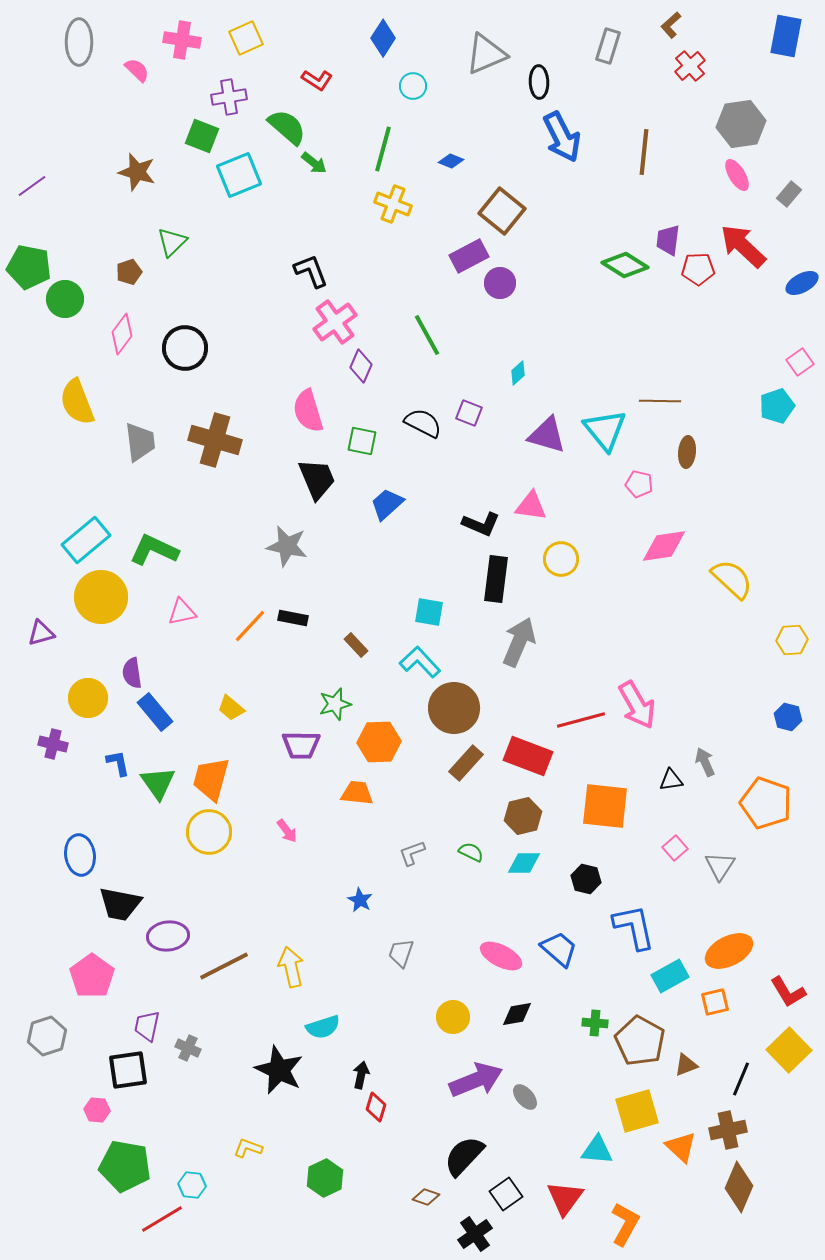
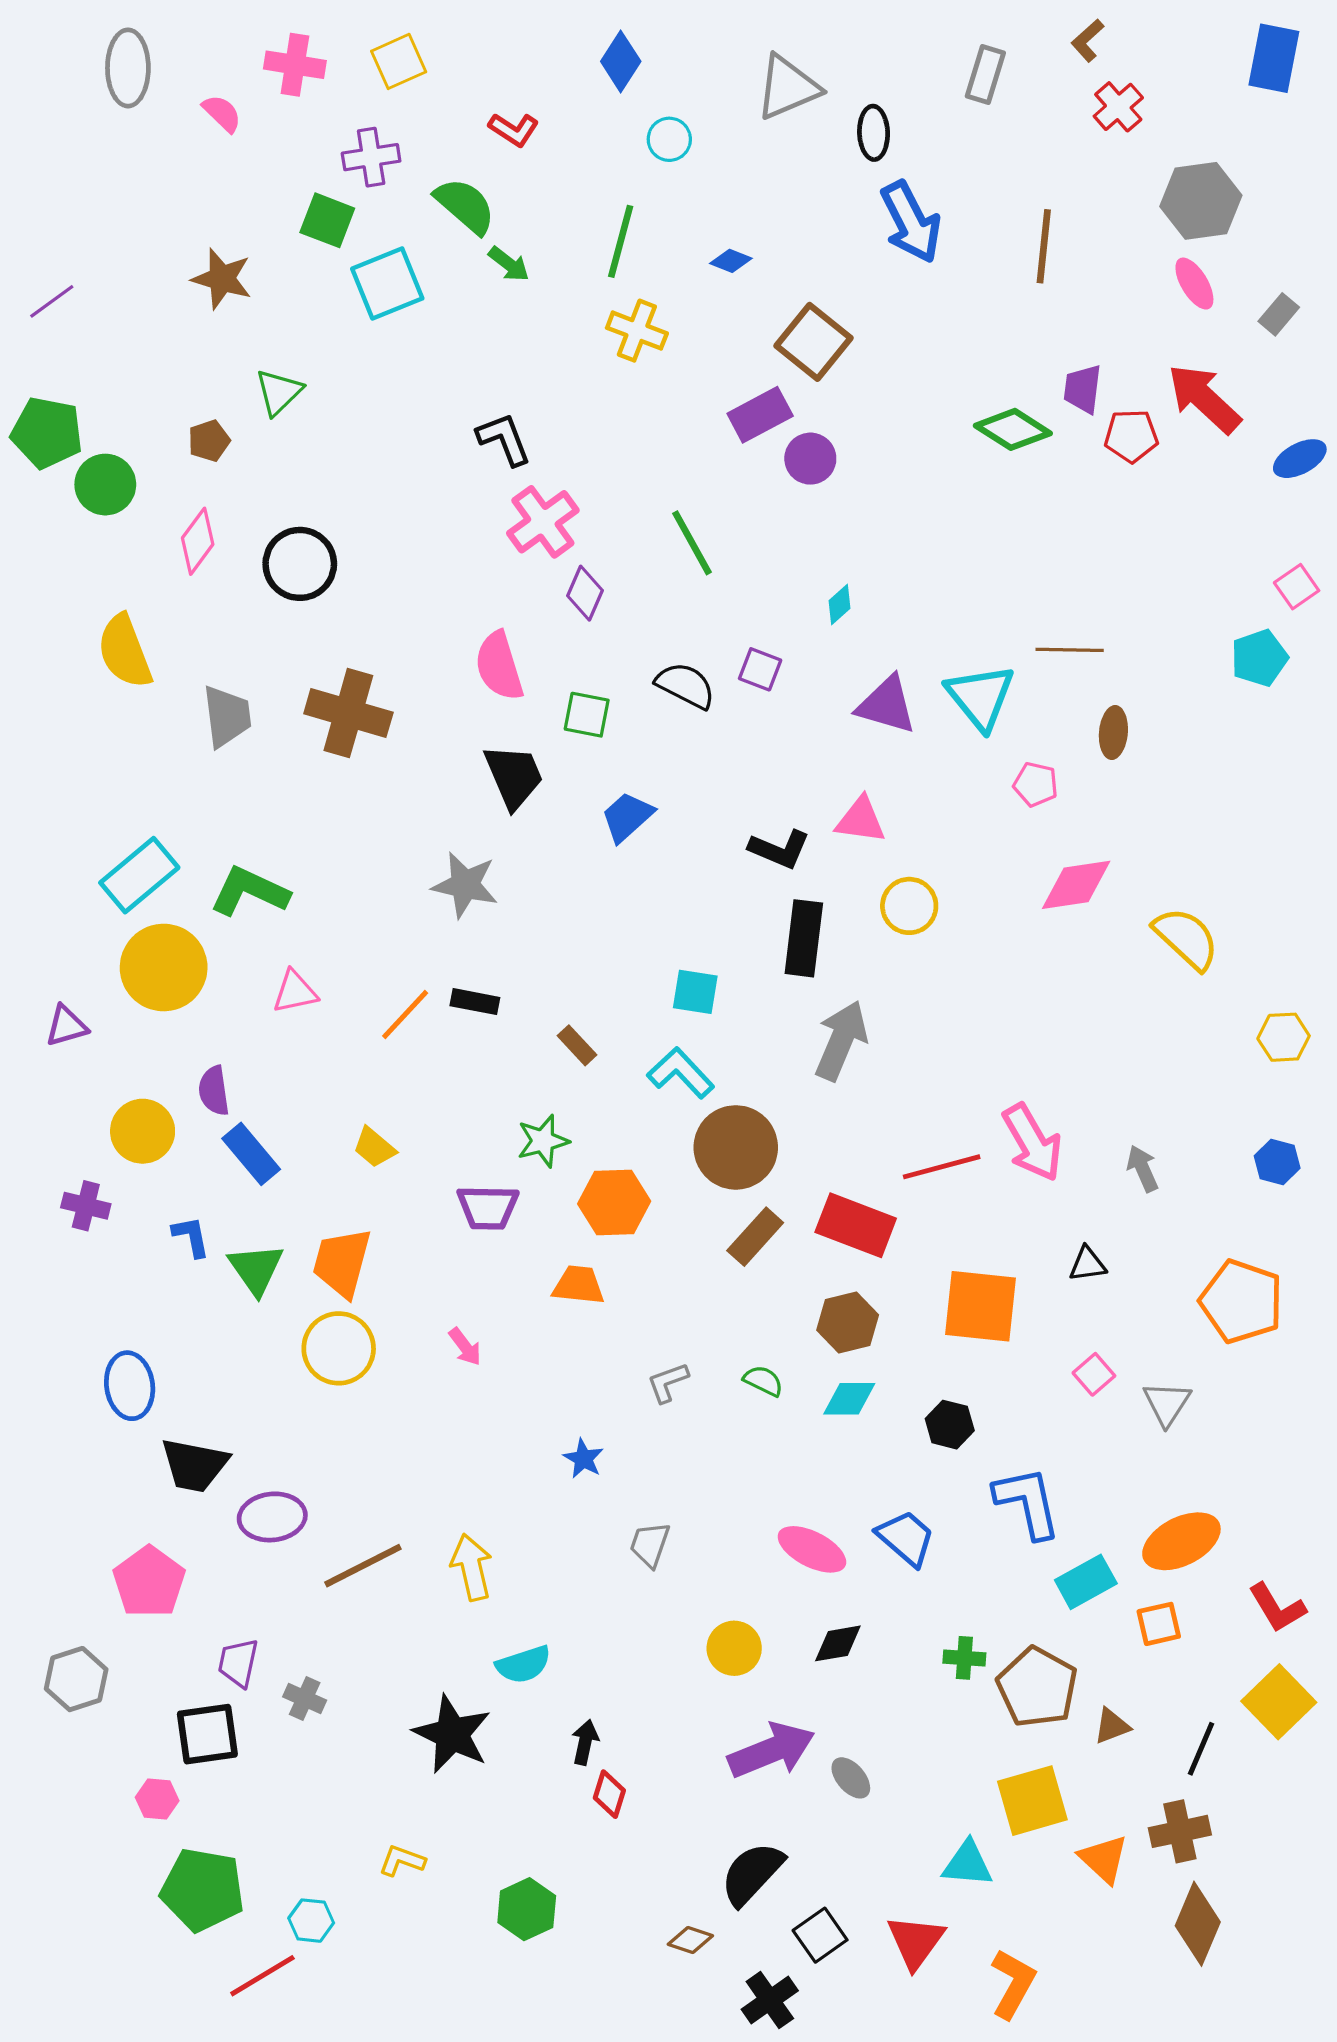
gray arrow: (705, 762) -> (1143, 1168), moved

